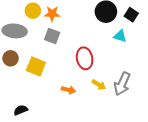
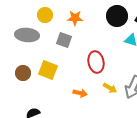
orange star: (52, 14) -> (75, 18), moved
brown circle: (11, 58) -> (23, 73), moved

